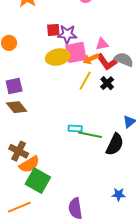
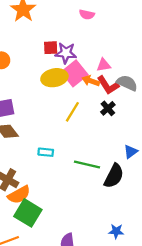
pink square: (76, 52) -> (75, 73), turned -30
orange arrow: (91, 59) -> (91, 81), turned 42
yellow line: (85, 81) -> (72, 112), moved
cyan rectangle: (75, 128) -> (46, 152), moved

